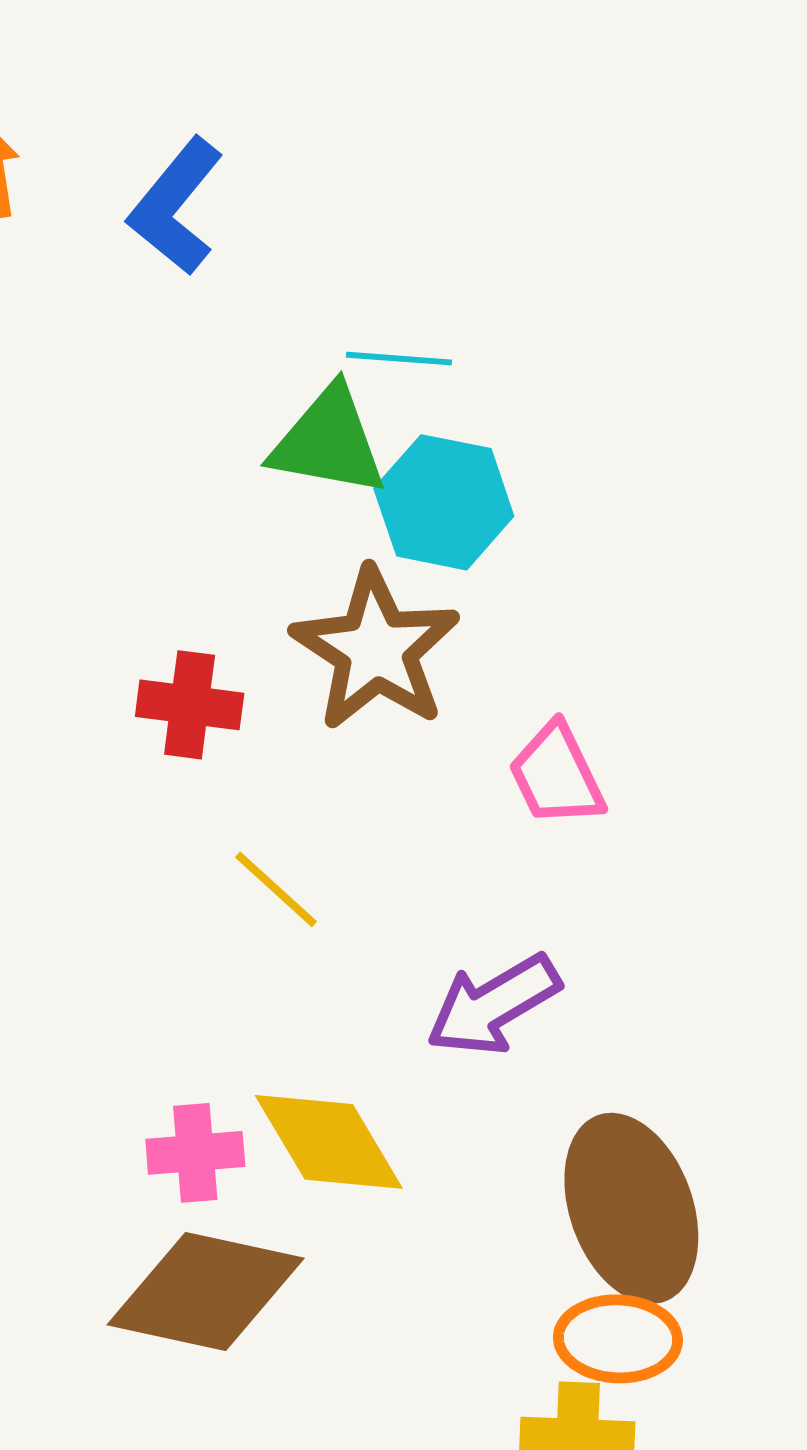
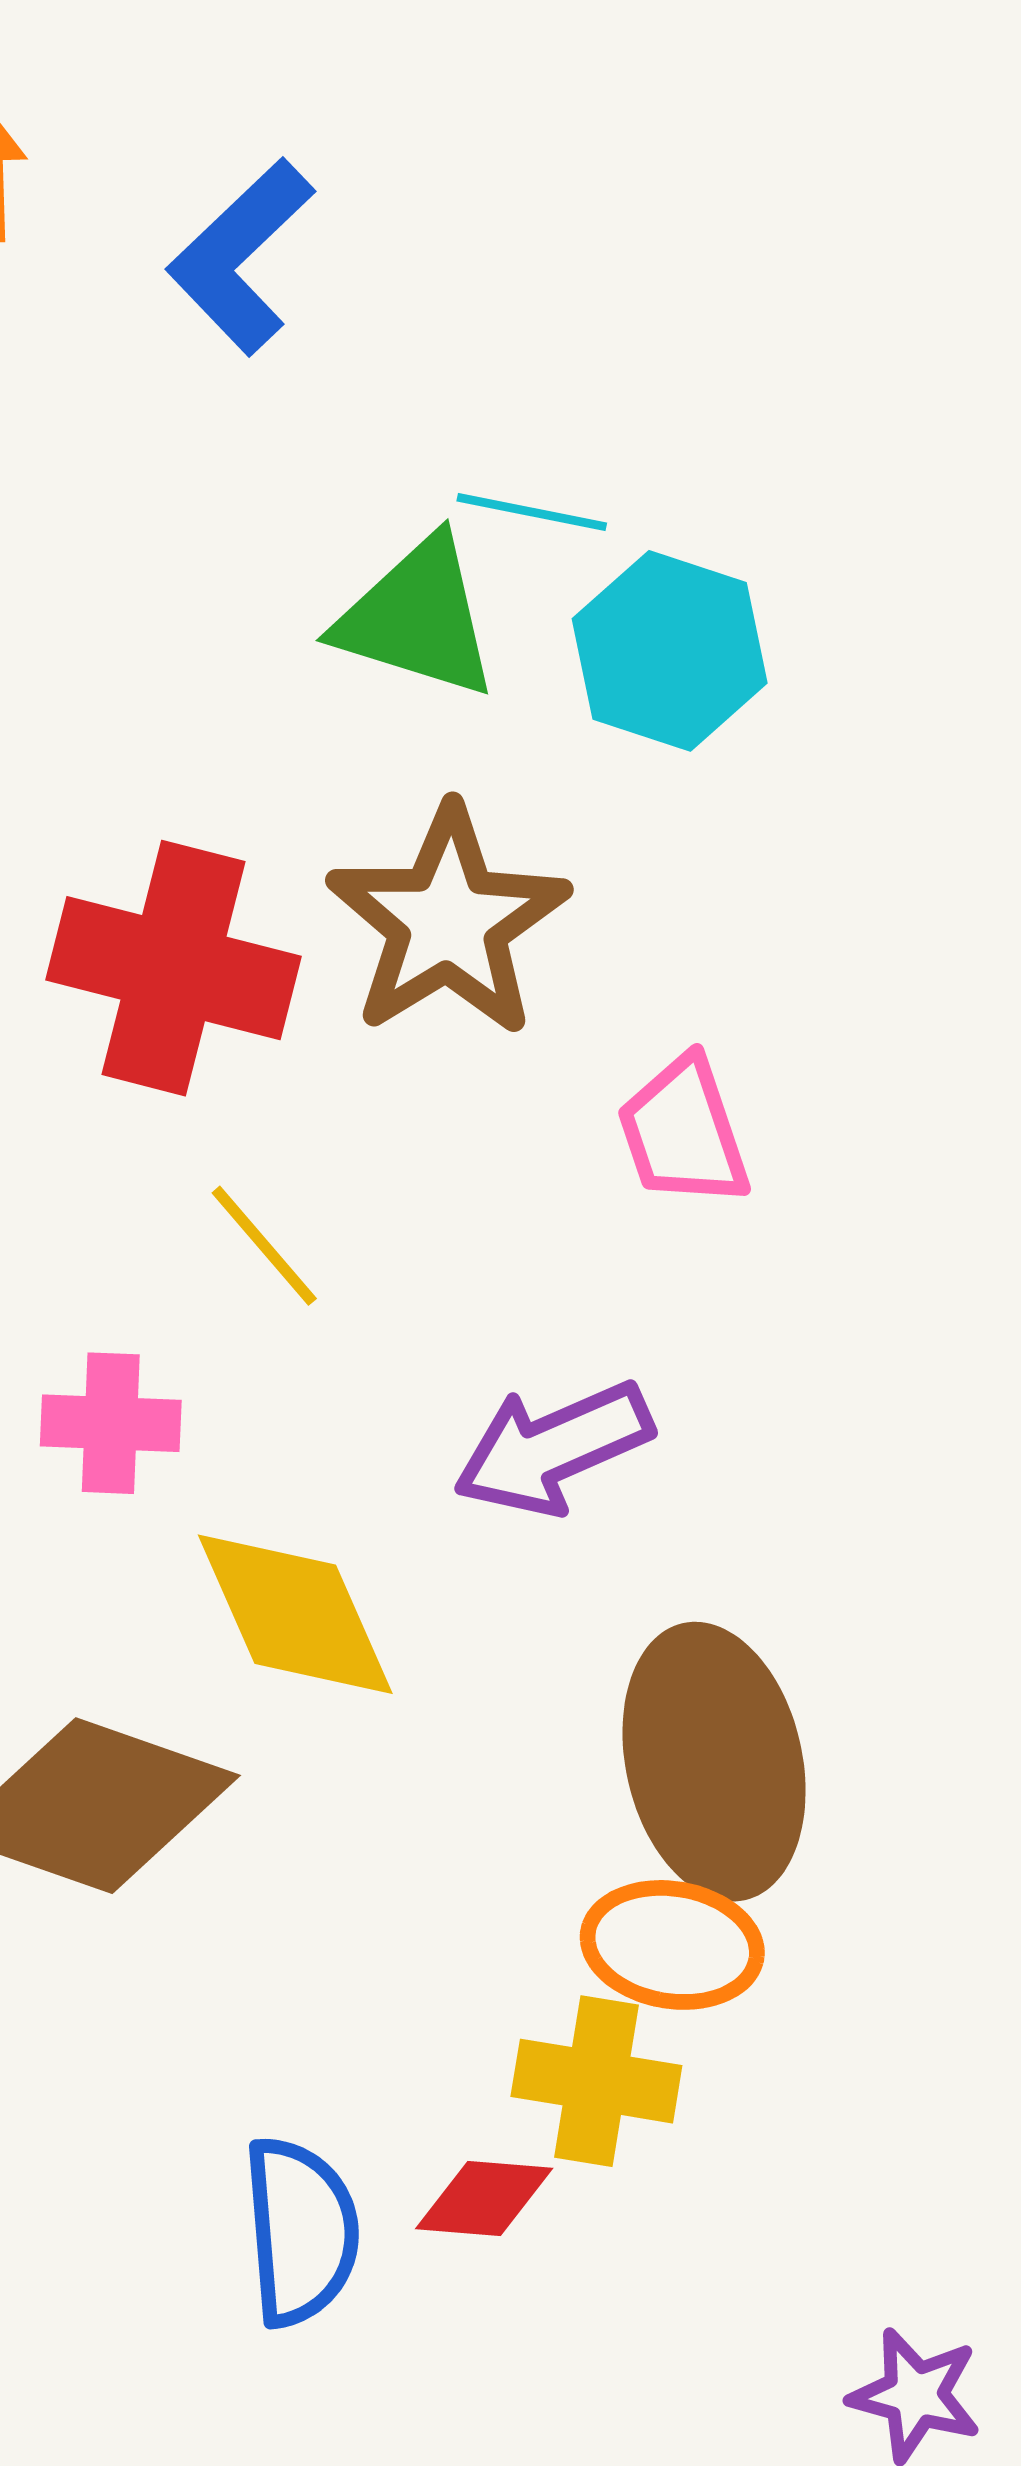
cyan hexagon: (444, 502) -> (670, 651), moved
red cross: (190, 705) -> (174, 968), size x1.6
pink cross: (195, 1153) -> (111, 1423), moved

